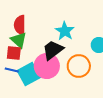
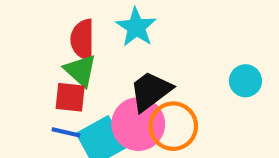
cyan star: (65, 31) -> (136, 27), moved
orange circle: (79, 66) -> (173, 126), moved

